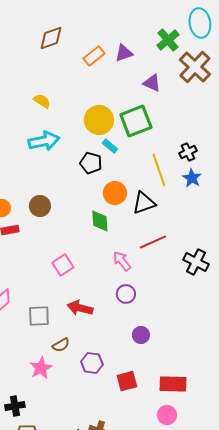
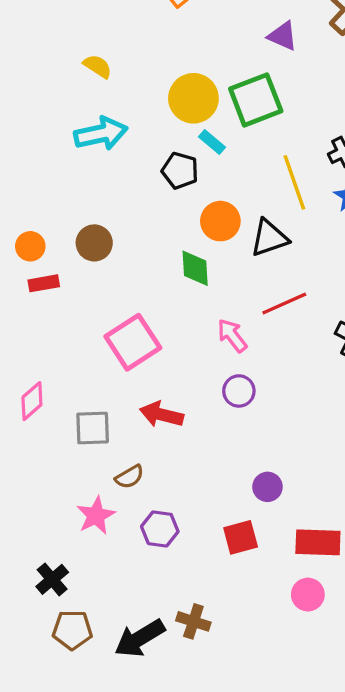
pink square: (63, 265) -> (133, 342), size x1.5
purple circle: (141, 335) -> (267, 487), moved
purple hexagon: (92, 363) -> (160, 529), moved
black cross: (15, 406) -> (52, 579), turned -30

